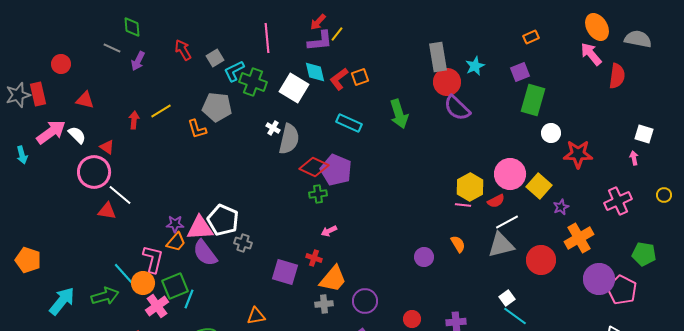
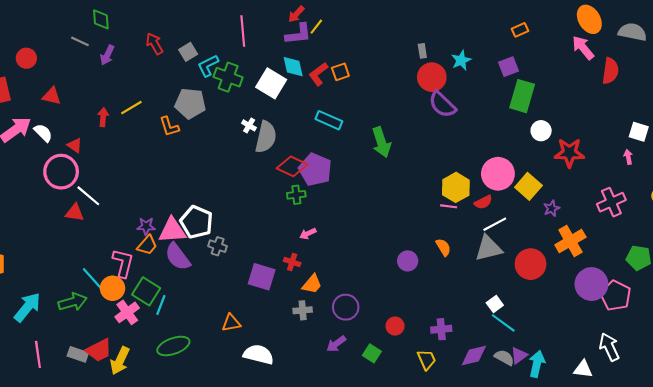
gray rectangle: (438, 57) -> (422, 51), size x0.5
green arrow: (399, 114) -> (381, 142), moved
orange trapezoid: (333, 279) -> (312, 284), size x0.7
green square: (175, 286) -> (146, 291), turned -36

